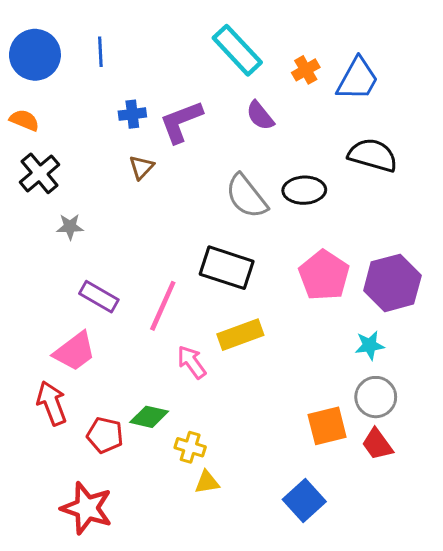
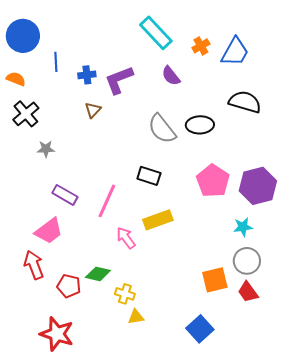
blue line: (100, 52) -> (56, 62), moved
black rectangle: (227, 268) -> (149, 176), size x0.7

